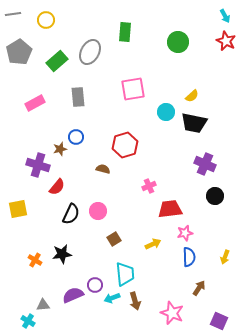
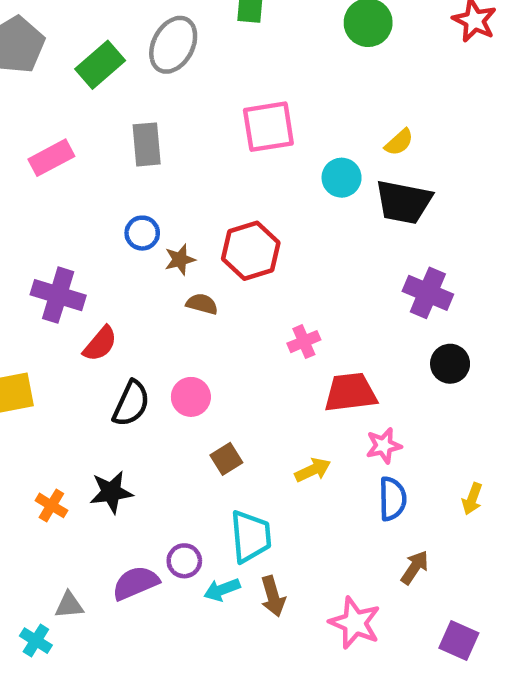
brown star: (60, 149) -> (180, 260), moved

